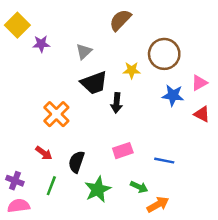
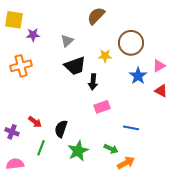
yellow square: (17, 25) -> (14, 20), turned -36
blue star: (173, 95) -> (138, 76), turned 30
orange cross: (56, 114) -> (21, 66), moved, turned 30
pink rectangle: (123, 151) -> (102, 107), moved
purple cross: (15, 181) -> (12, 132), moved

